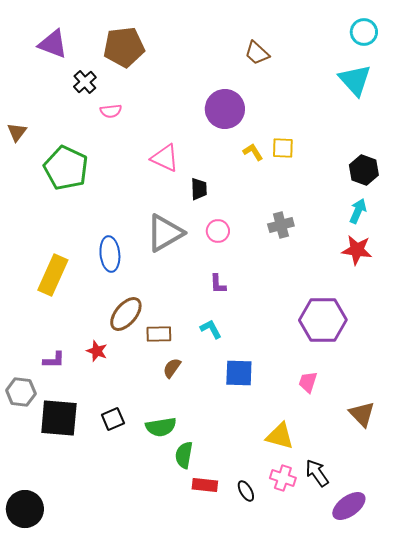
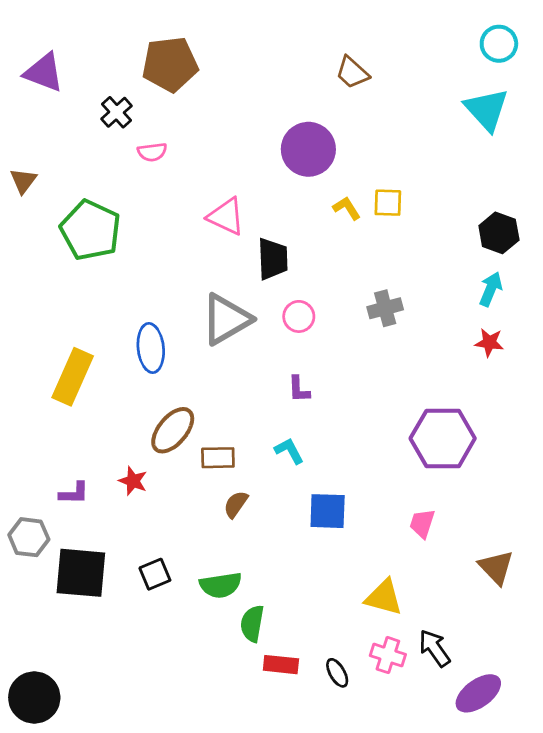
purple triangle: (53, 44) -> (44, 73), moved
black trapezoid: (199, 189) -> (273, 259), size x1.4
red star: (357, 250) -> (489, 343), size x0.7

